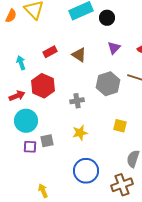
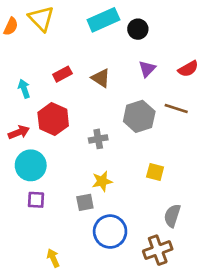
gray square: (47, 141) -> (85, 202), moved

